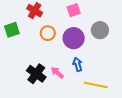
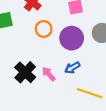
blue arrow: (78, 64) -> (72, 68), turned -112

